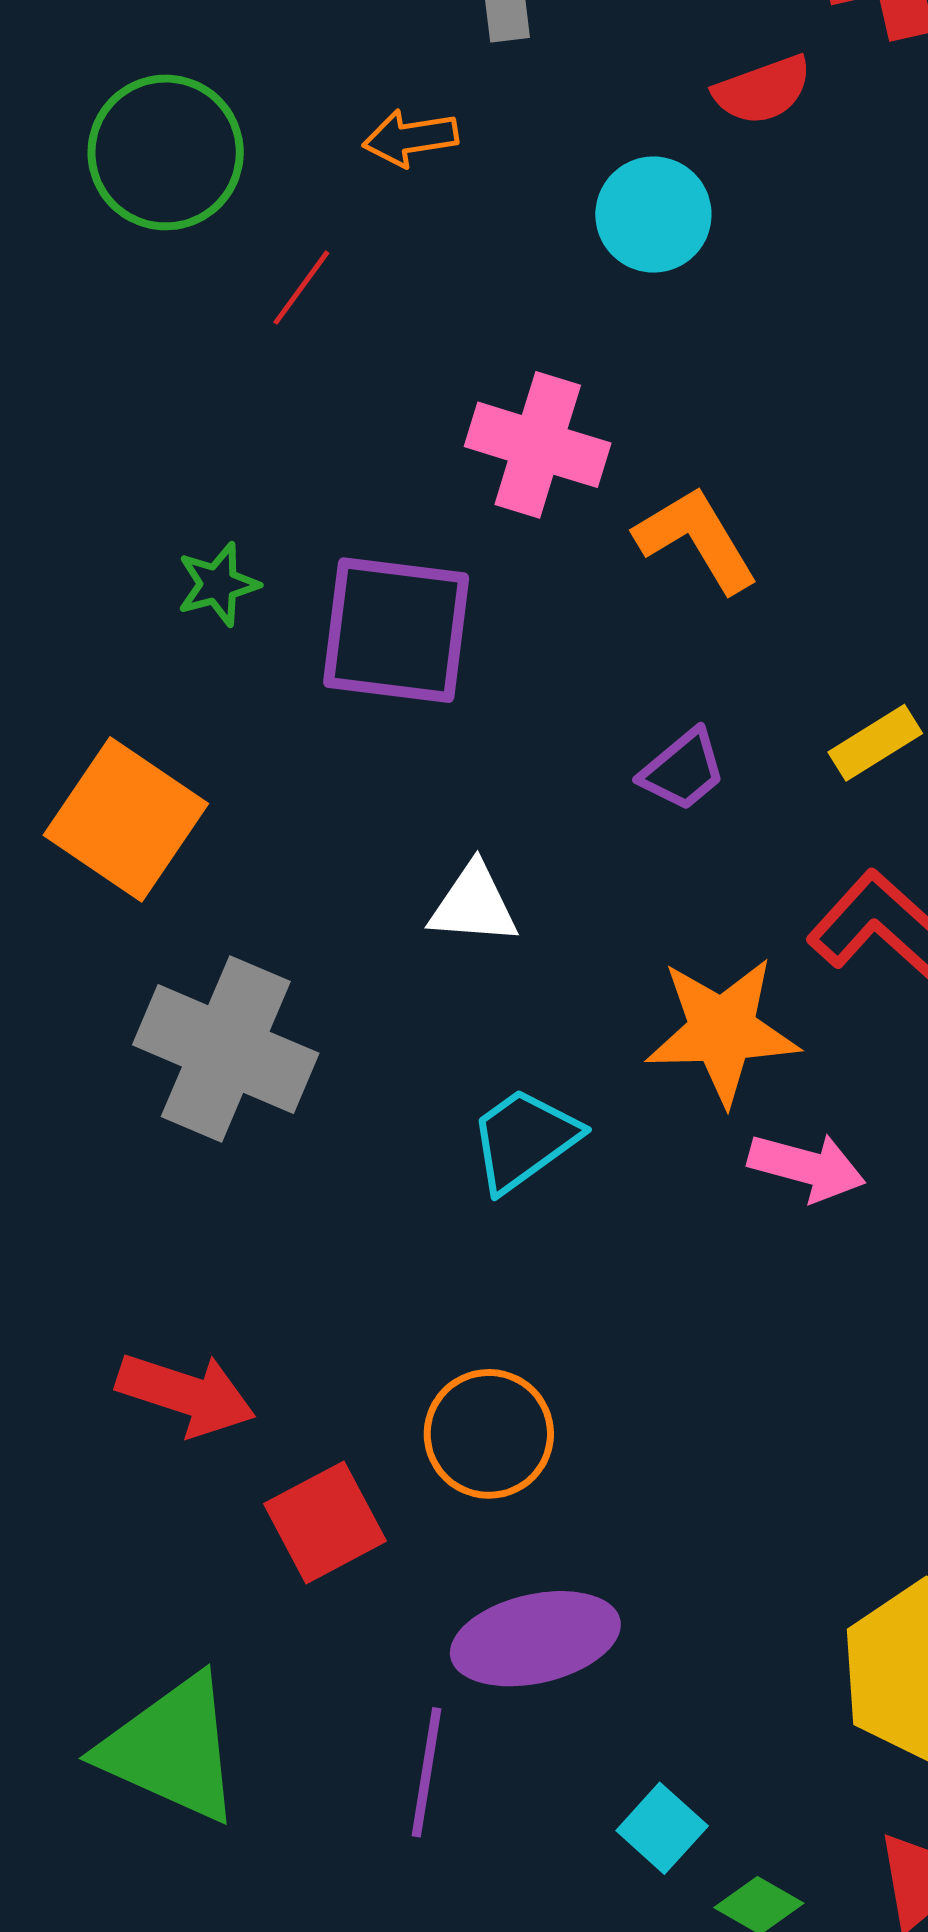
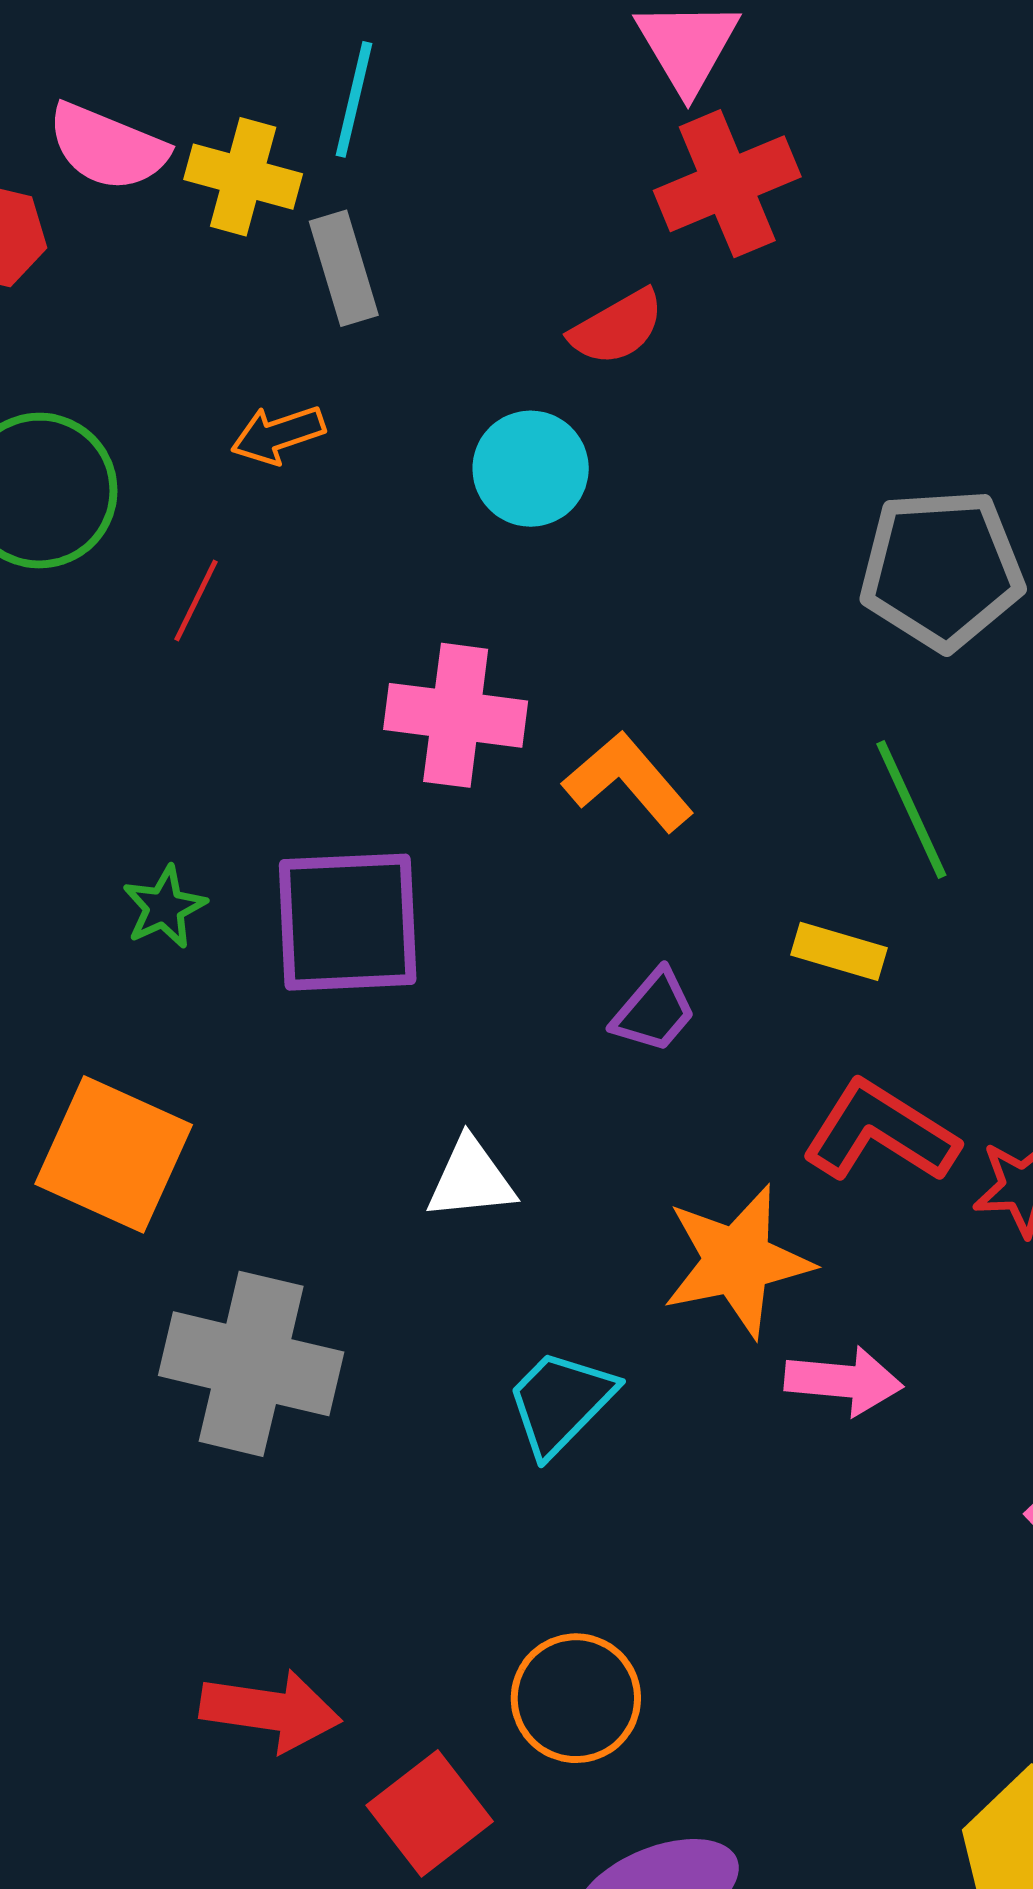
yellow rectangle: (875, 743) -> (839, 951), turned 58

